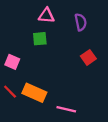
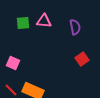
green square: (40, 39) -> (23, 23), moved

